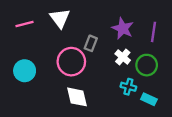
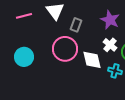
gray rectangle: (91, 43) -> (76, 25), moved
white diamond: (77, 97) -> (92, 60), moved

